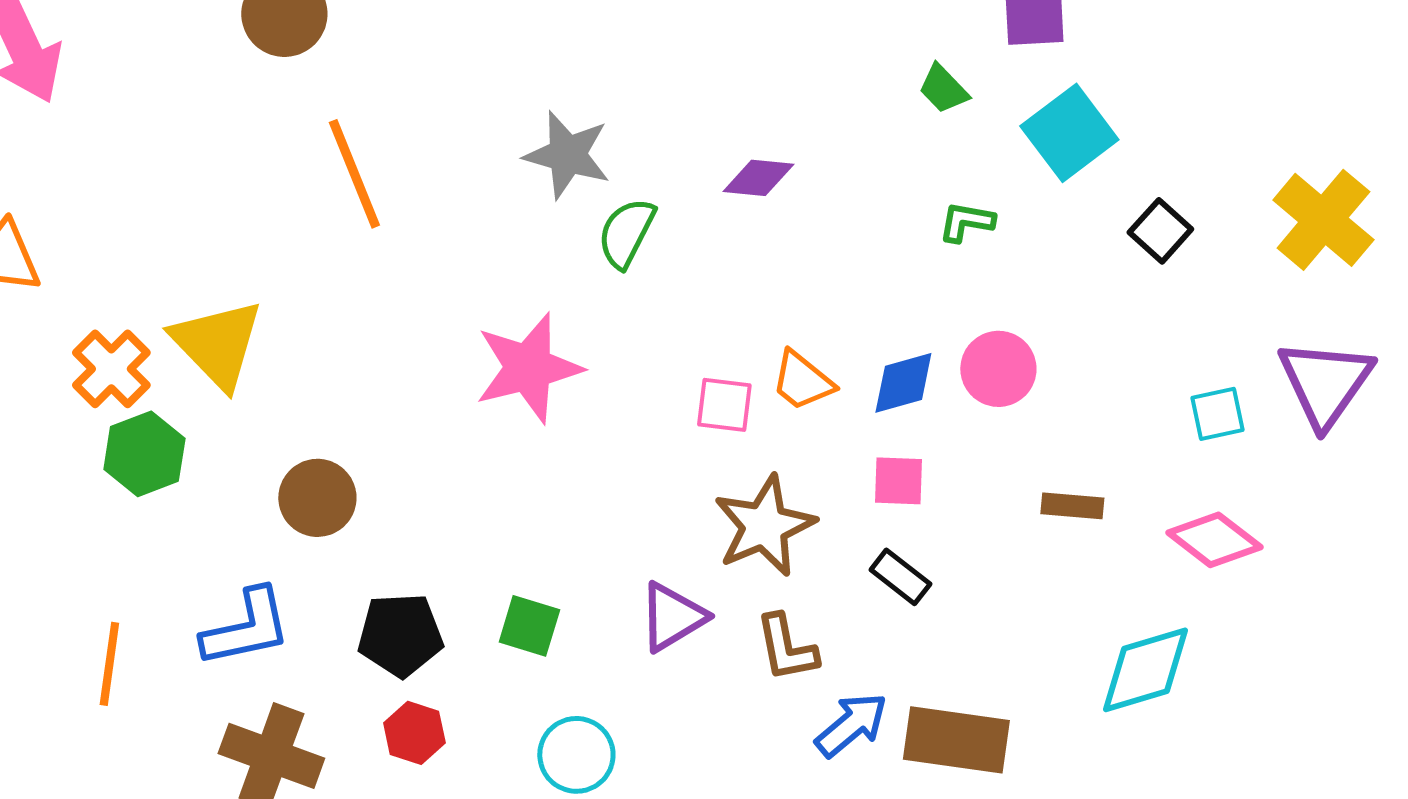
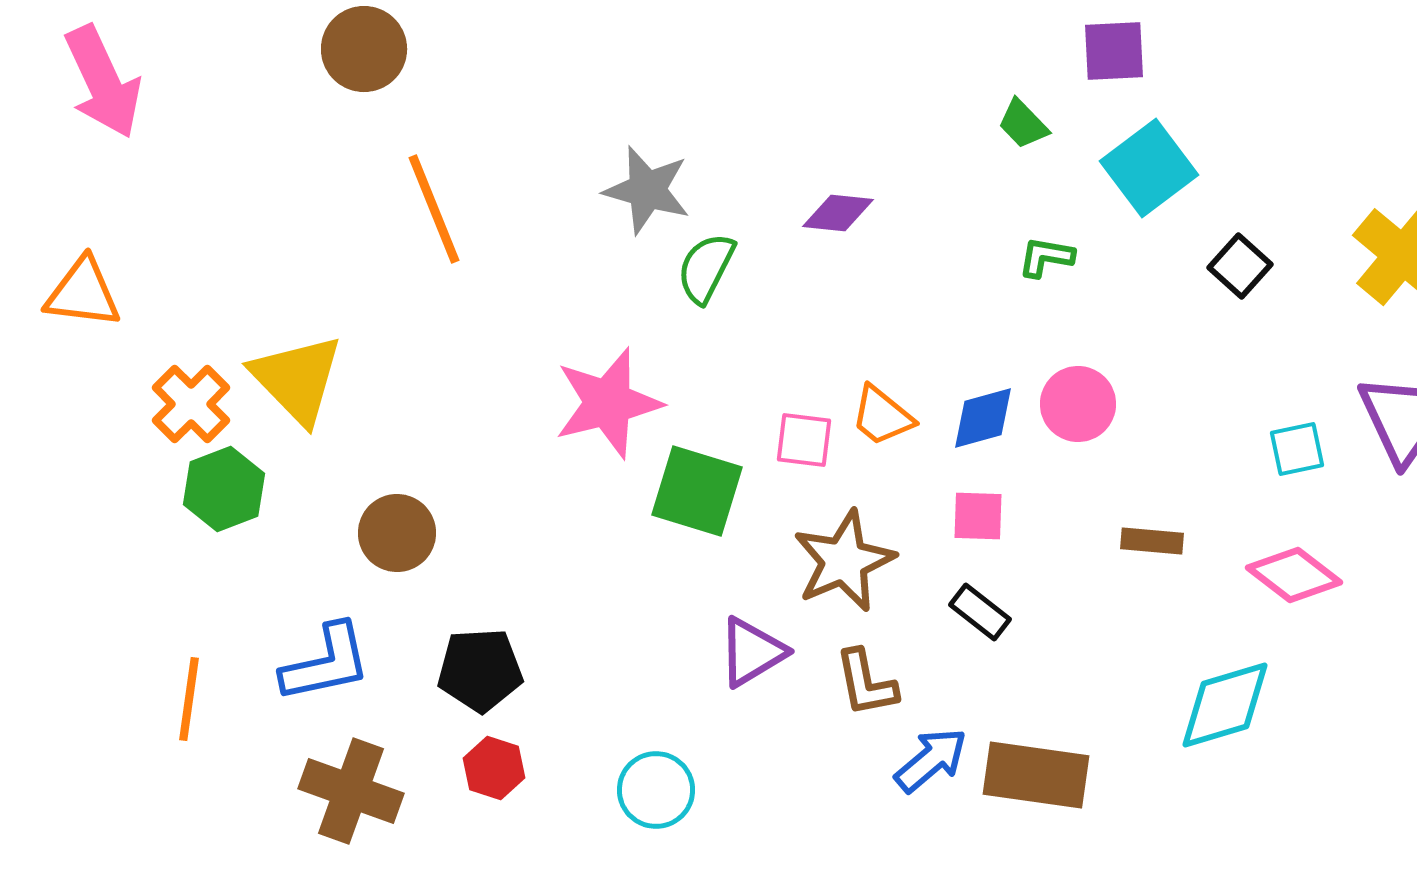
green square: (529, 626) -> (697, 491), moved, size x1.5

